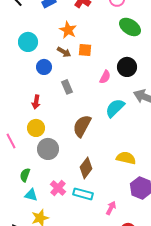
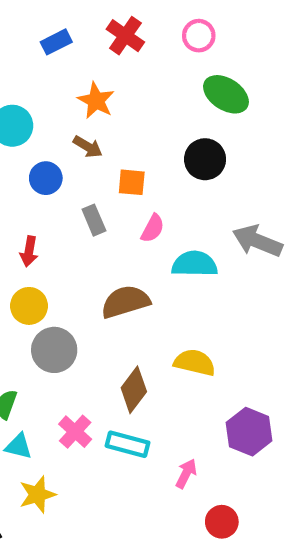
orange square: (85, 50) -> (132, 182), moved
black circle: (127, 67) -> (205, 159), moved
pink semicircle: (105, 77) -> (153, 228), moved
cyan semicircle: (115, 108) -> (195, 264), turned 45
brown semicircle: (82, 126) -> (125, 302), turned 45
yellow semicircle: (126, 158) -> (195, 362), moved

